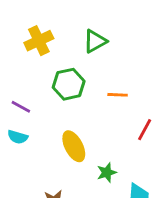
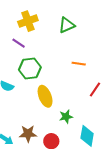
green hexagon: (69, 84) -> (30, 68), moved
purple line: (21, 107) -> (19, 43), moved

